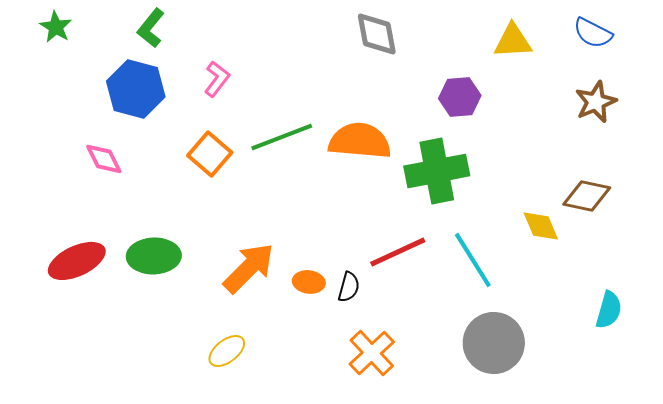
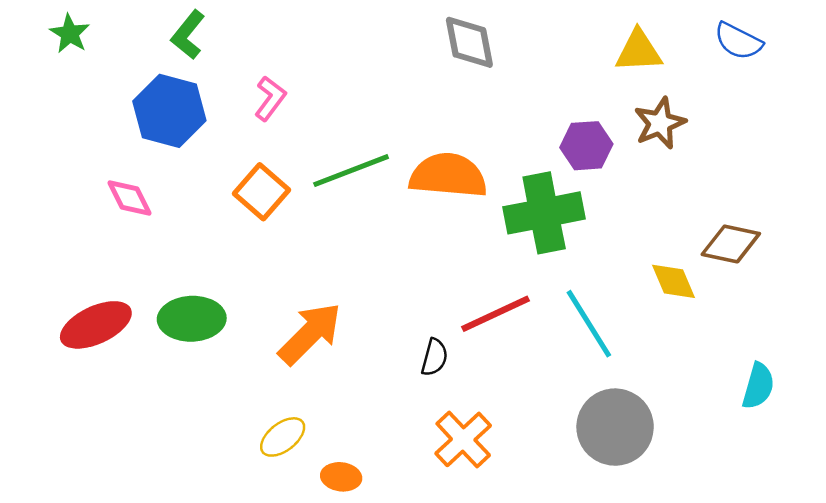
purple hexagon: (460, 97) -> (586, 146), moved
brown star: (596, 102) -> (660, 123), moved
orange ellipse: (309, 282) -> (341, 477), moved

